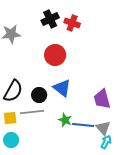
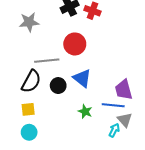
gray line: (32, 112) -> (47, 61), moved
blue line: (83, 125) -> (113, 105), moved
cyan arrow: (106, 142) -> (114, 130), moved

